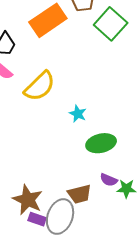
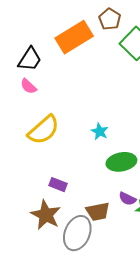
yellow semicircle: (40, 86) -> (44, 130), moved
purple rectangle: (37, 219) -> (58, 185), moved

